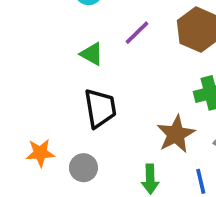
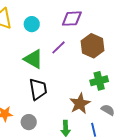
green triangle: (92, 54) -> (33, 59), size x1.5

